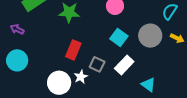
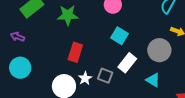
gray circle: (150, 36) -> (159, 50), moved
gray square: (97, 64) -> (105, 76), moved

